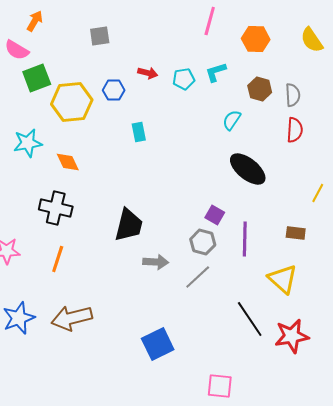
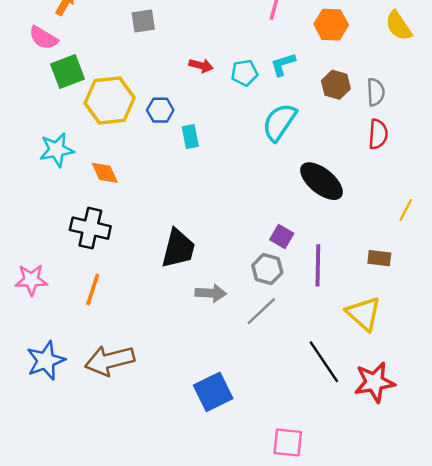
blue hexagon: (114, 90) -> (160, 110), moved
cyan semicircle: (232, 120) -> (279, 122), moved, size x1.6

